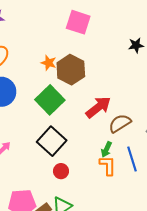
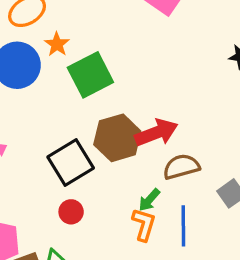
orange star: (49, 63) -> (57, 44), moved
brown hexagon: (71, 70) -> (117, 138), moved
green square: (50, 100) -> (90, 75), moved

